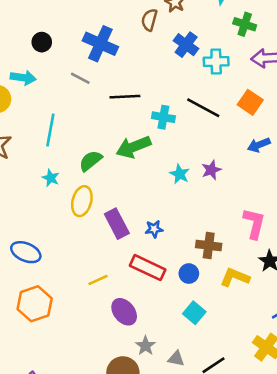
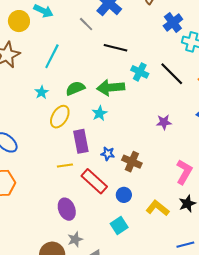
cyan star: (180, 174) -> (99, 113), moved
brown cross: (209, 246) -> (132, 162), moved
yellow line: (98, 280) -> (65, 166), moved

